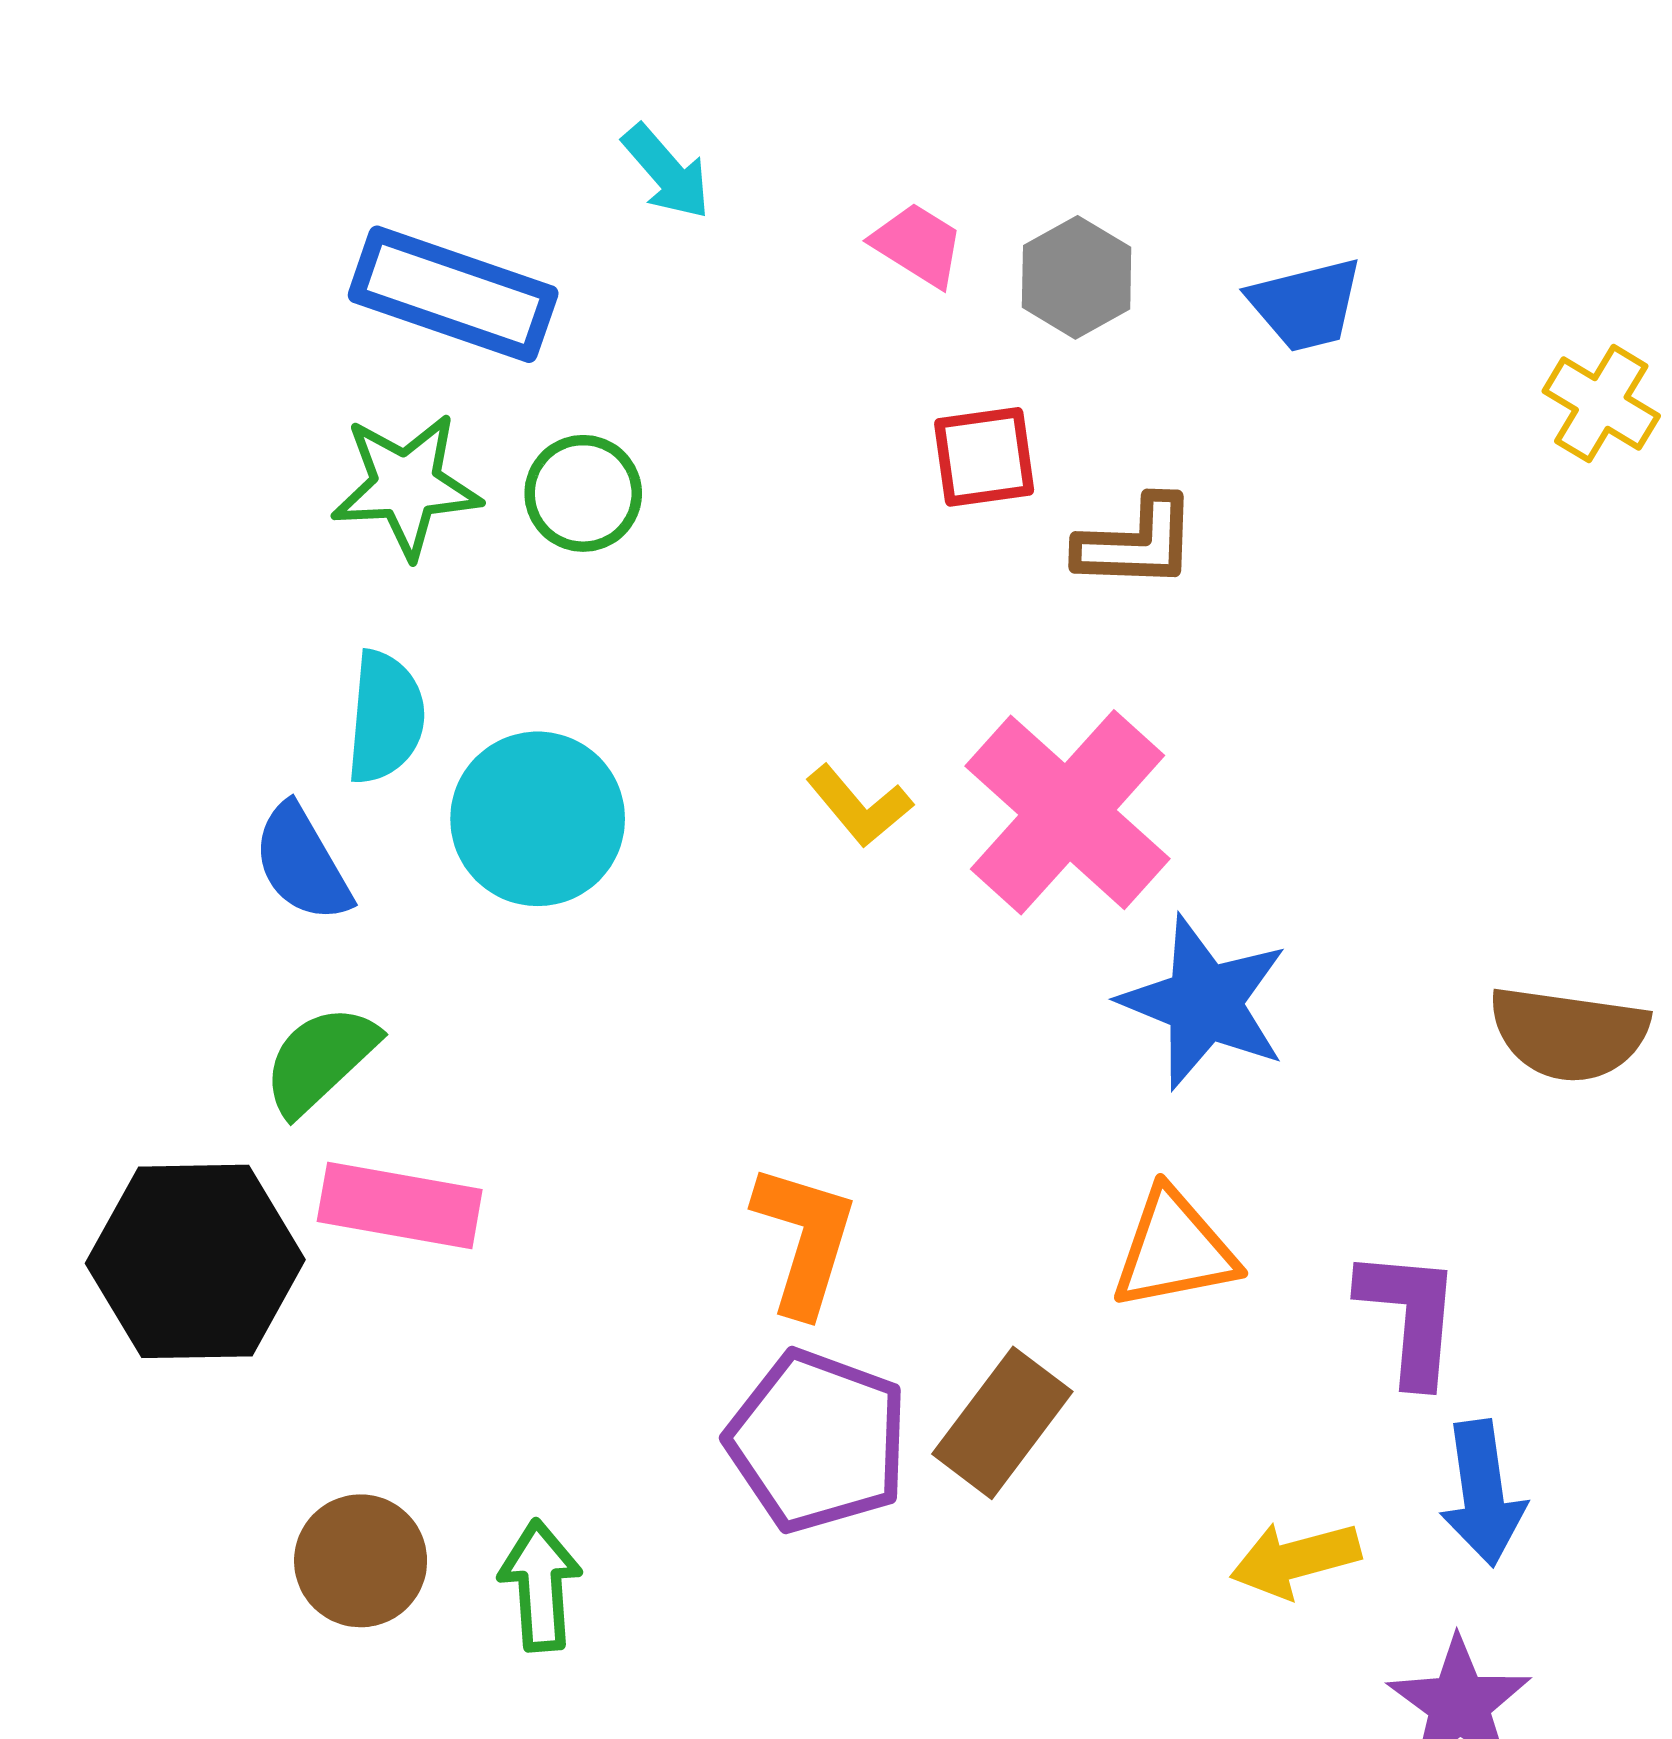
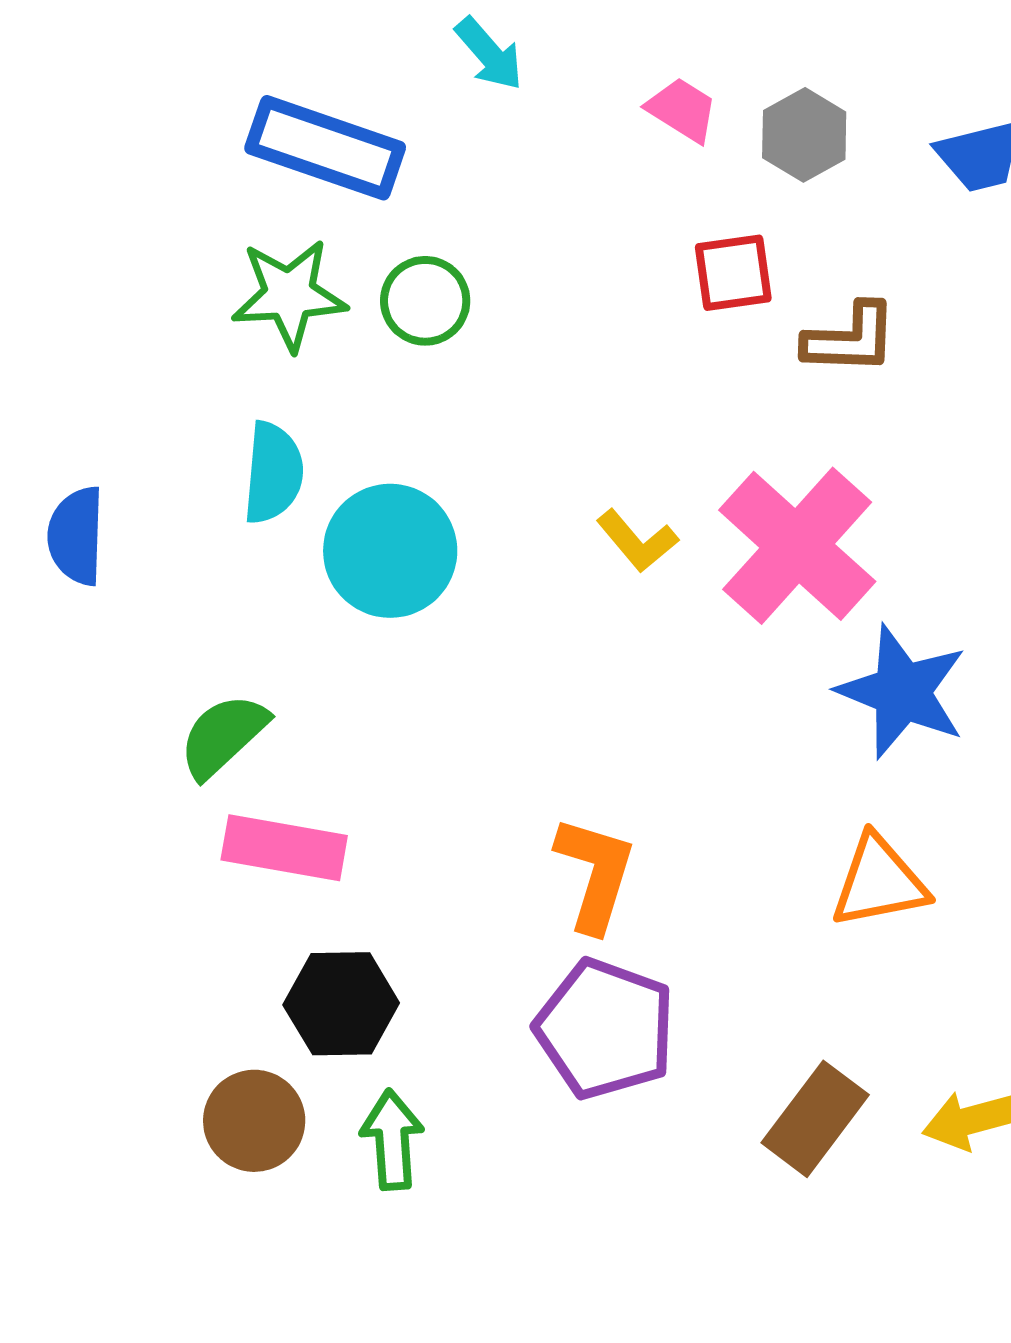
blue semicircle: (302, 863) -> (76, 536), moved, turned 32
black hexagon: (195, 1261) -> (341, 1004), moved, size x0.7
brown rectangle: (1002, 1423) -> (815, 1119), moved

